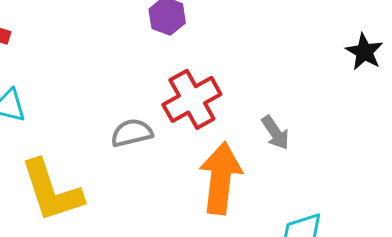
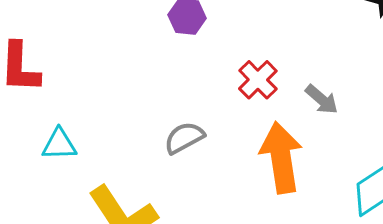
red cross: (192, 99) -> (258, 80), moved, size x0.7

